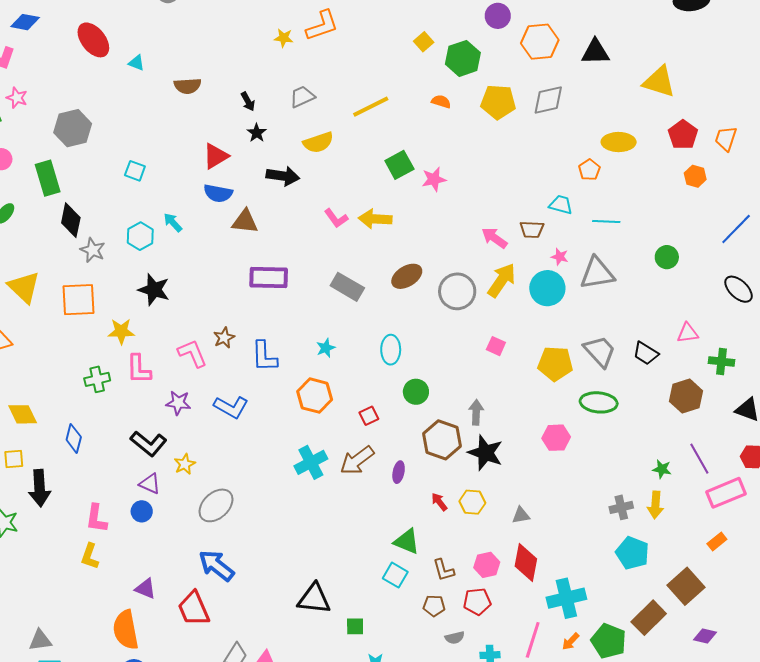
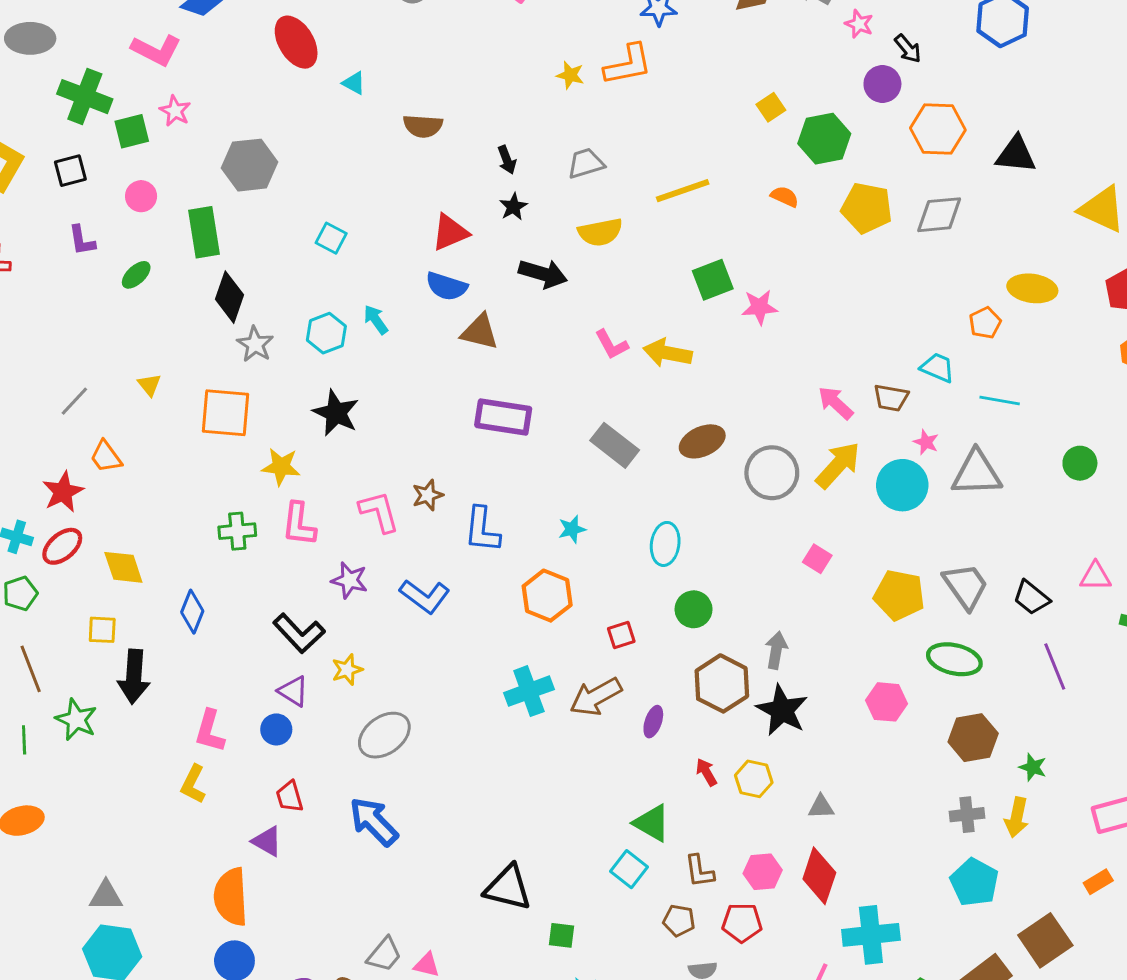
yellow triangle: (24, 287) -> (149, 385), size x0.5
brown hexagon: (686, 396) -> (973, 738), moved
purple line: (699, 459) -> (1055, 666), moved
red trapezoid: (194, 609) -> (290, 797), moved, size x0.6

